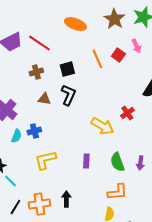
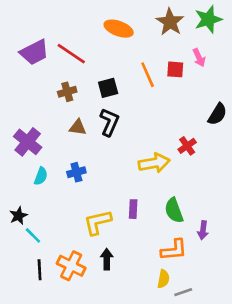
red square: (118, 55) -> (175, 69), turned -32
yellow arrow: (102, 126) -> (154, 163), turned -40
blue cross: (34, 131) -> (76, 172), moved
yellow L-shape: (45, 160) -> (98, 222), moved
purple arrow: (140, 163) -> (203, 230), moved
orange cross: (39, 204) -> (71, 266), turned 35
black line: (15, 207) -> (40, 270), turned -35

